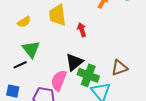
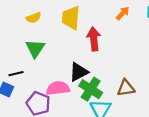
red arrow: (82, 30) -> (94, 39), size x1.5
black line: (20, 65) -> (16, 74), moved
pink semicircle: (59, 81) -> (58, 88), turned 50

